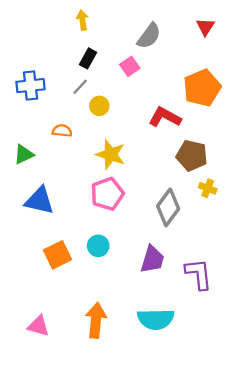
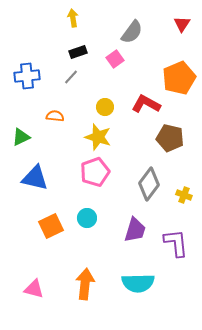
black rectangle: (88, 58) -> (78, 52), turned 42
yellow circle: (99, 106) -> (105, 107), moved
yellow cross: (208, 188) -> (184, 195), moved

